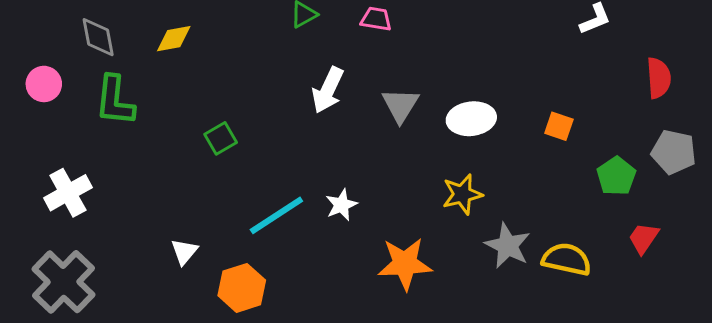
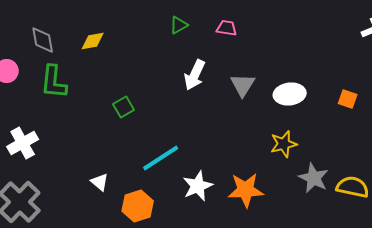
white star: (341, 205) -> (198, 186), moved, size x1.4
white triangle: (184, 252) -> (100, 182), turned -30

